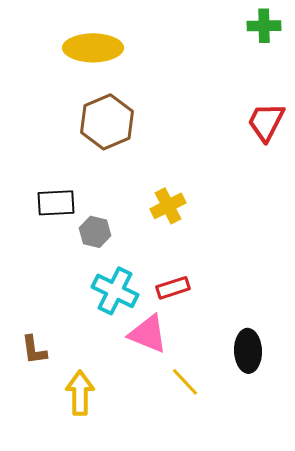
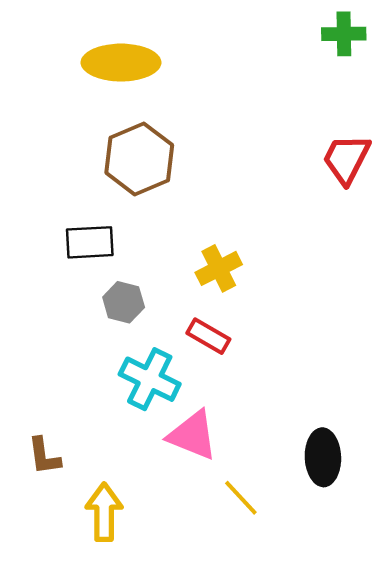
black rectangle: (56, 203) -> (90, 242), moved
red rectangle: (173, 288) -> (208, 336), moved, turned 48

